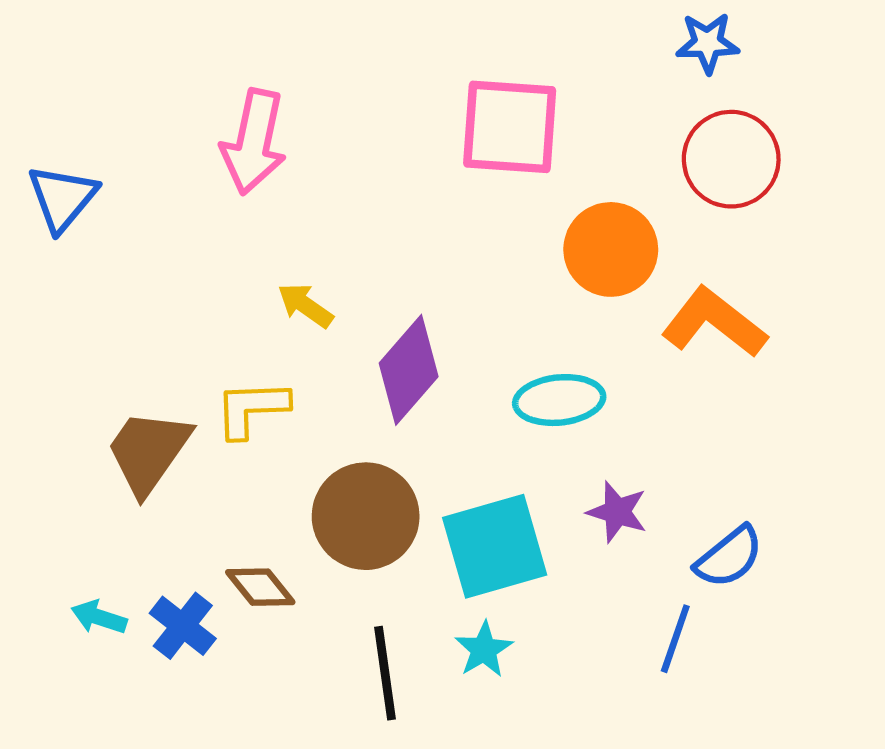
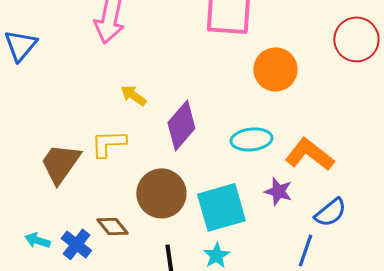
red circle: (731, 159) -> (356, 39), moved
orange L-shape: (714, 323) -> (309, 154), moved

